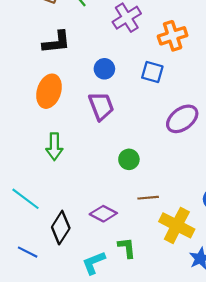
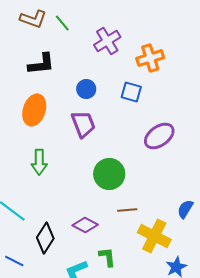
green circle: (129, 159) -> (109, 174), size x1.6

